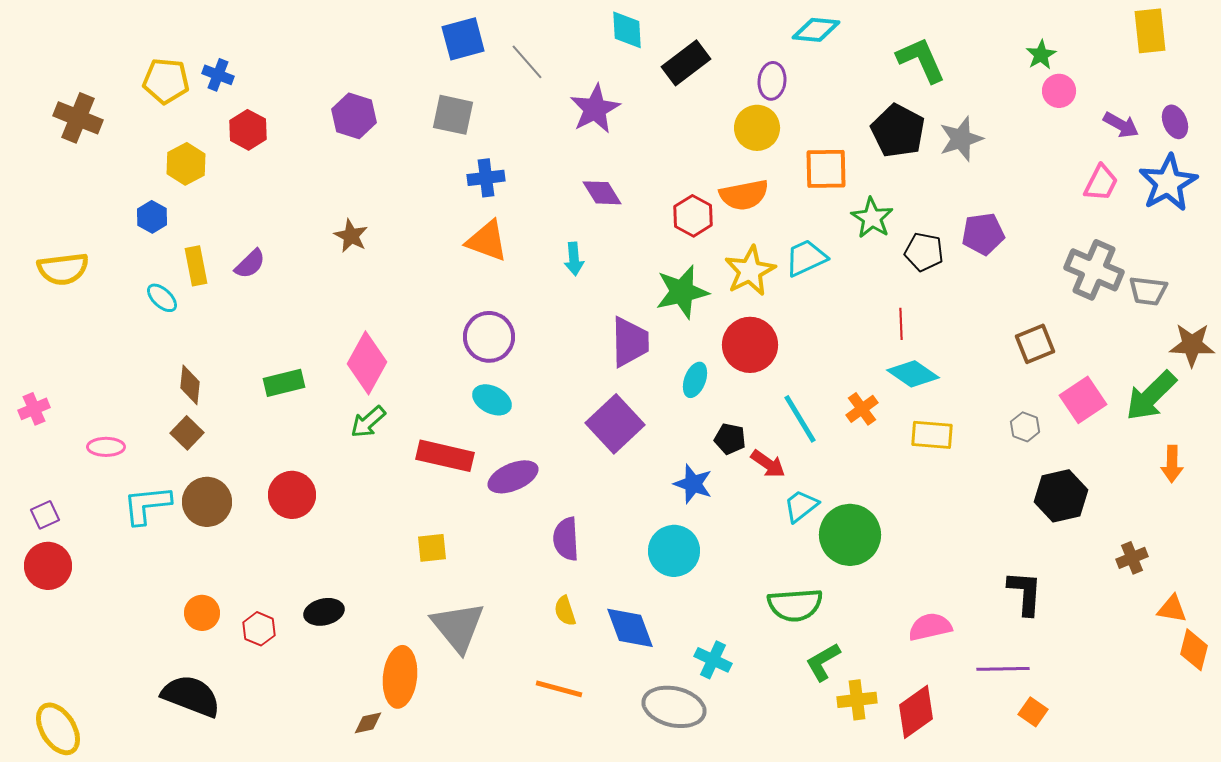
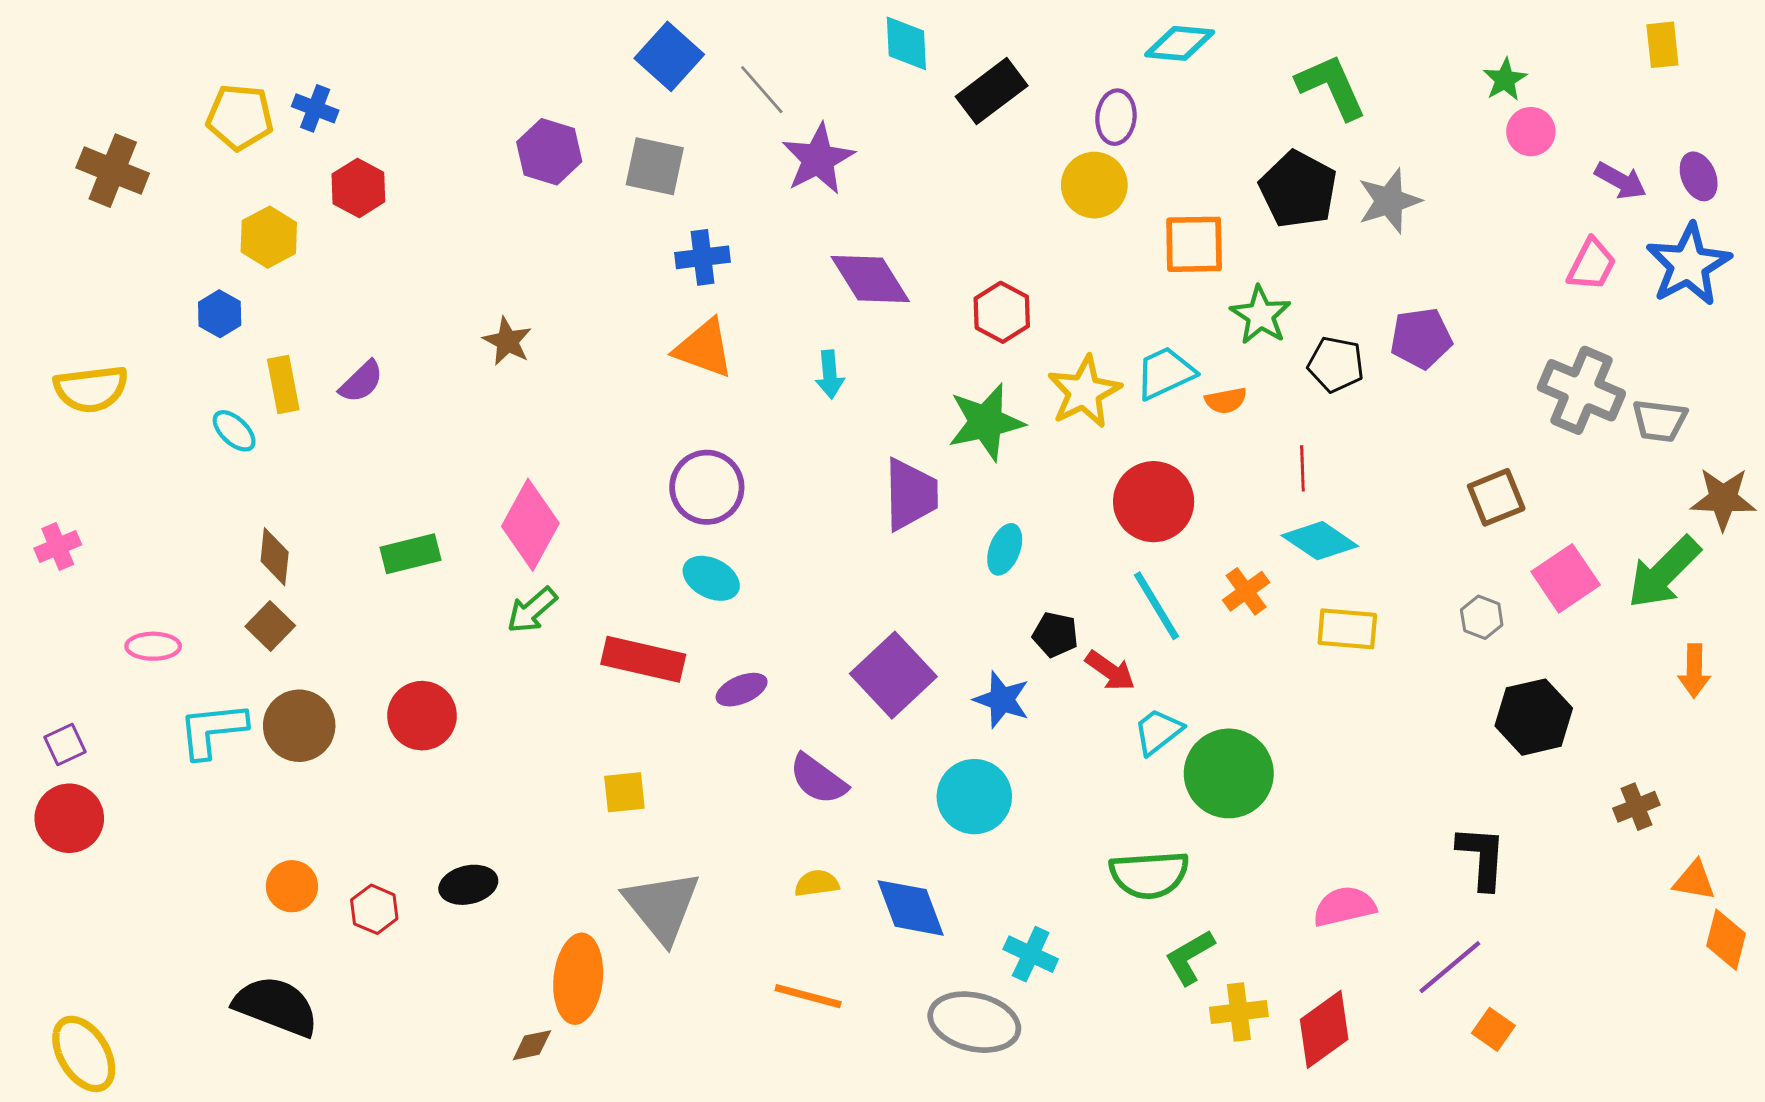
yellow rectangle: (1150, 31) -> (1662, 45), size x0.7
blue square: (463, 39) -> (669, 56), turned -33
purple star: (595, 109) -> (818, 159), moved
purple hexagon: (354, 116) -> (549, 152), moved
purple diamond: (602, 193) -> (870, 279), size x1.4
orange semicircle: (744, 195) -> (1226, 400), moved, size x0.6
red circle: (750, 345) -> (1154, 502), moved
pink cross: (34, 409) -> (58, 546), moved
purple square: (615, 424) -> (893, 675), moved
purple ellipse: (513, 477) -> (742, 690), size x0.7
purple semicircle: (566, 539) -> (818, 779), turned -51
yellow semicircle: (565, 611) -> (817, 883), turned 100
purple line: (1003, 669) -> (1450, 967), turned -39

